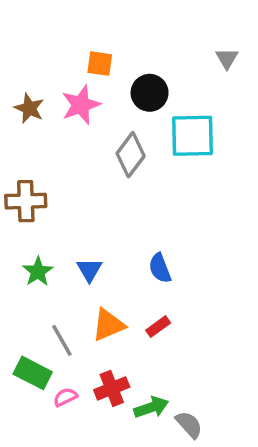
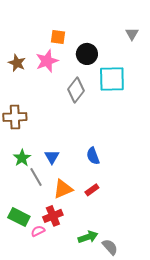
gray line: (62, 340) -> (36, 177), moved
red cross: (112, 388) -> (53, 216), moved

